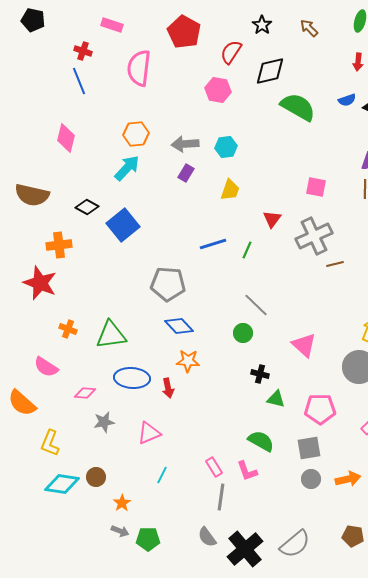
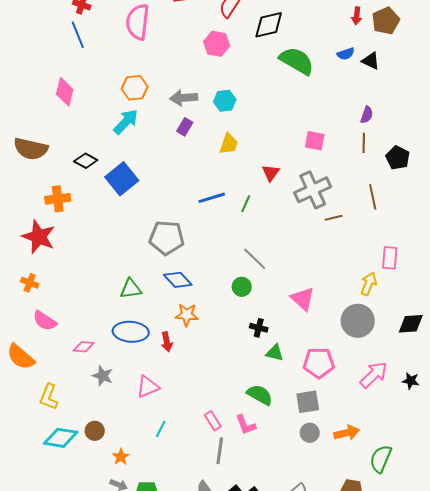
orange cross: (68, 329) -> (30, 283), moved
green triangle: (111, 335) -> (131, 289), moved, size x0.7
gray star: (104, 422) -> (103, 376), turned 30

